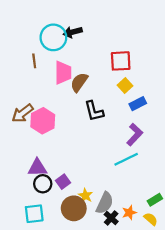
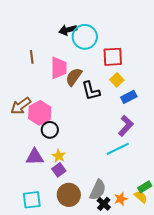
cyan circle: (53, 37) -> (85, 37), moved
black L-shape: (94, 111) -> (91, 91), moved
black circle: (43, 184) -> (50, 130), moved
yellow star: (85, 196) -> (59, 156), moved
yellow semicircle: (151, 219) -> (141, 197), moved

